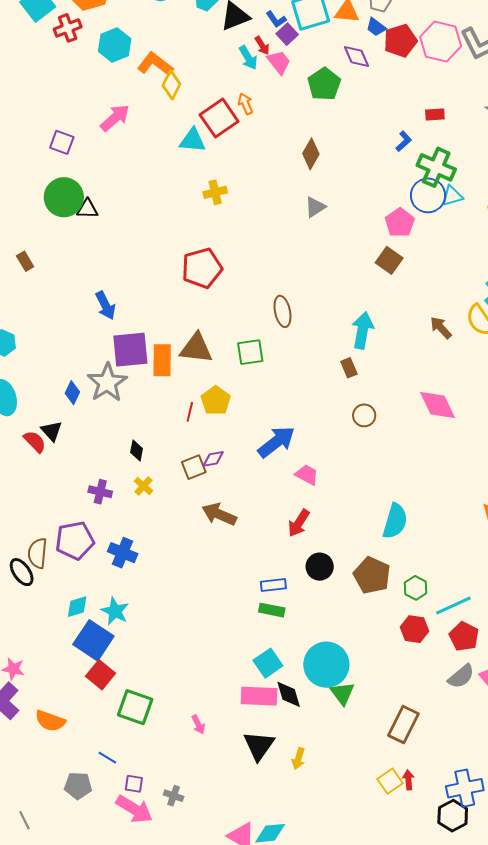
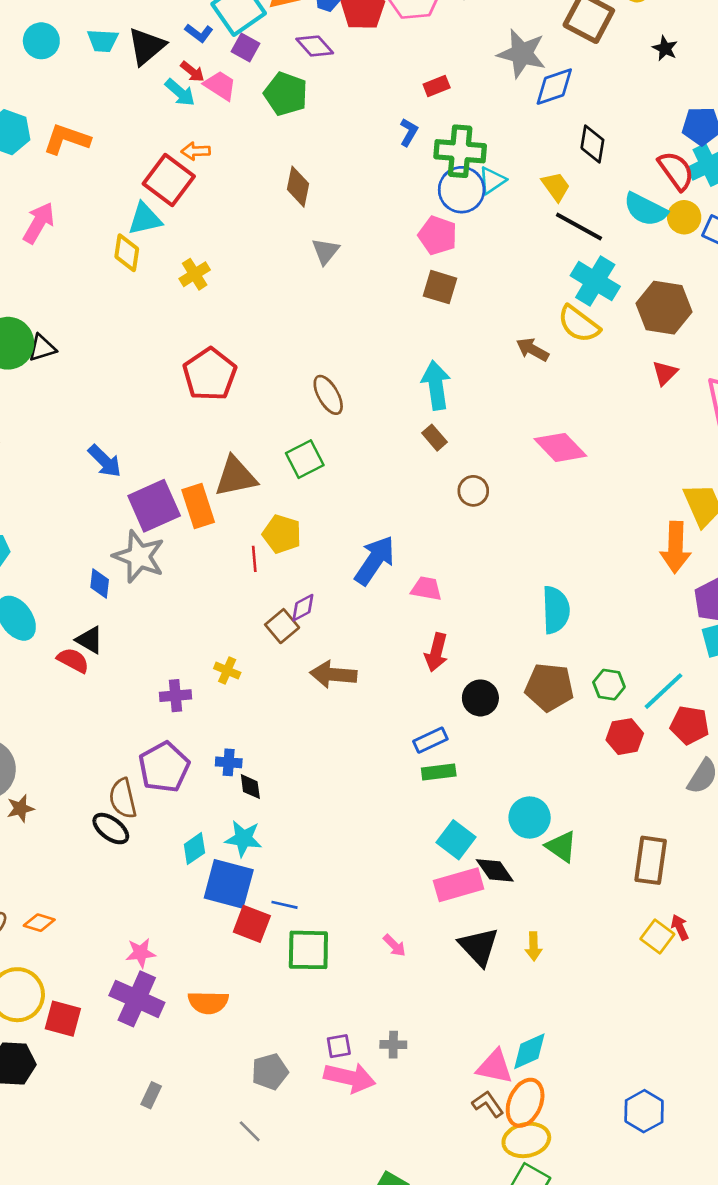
purple square: (287, 34) -> (246, 48), moved
yellow diamond: (171, 85) -> (127, 253), moved
orange arrow: (245, 104) -> (196, 151), turned -50
black diamond: (137, 451) -> (250, 787), moved
blue cross: (123, 553) -> (229, 762), size x0.7
cyan circle: (326, 665) -> (530, 818), size x0.7
blue line: (107, 758) -> (284, 905), moved
gray line: (24, 820) -> (250, 1131), moved

